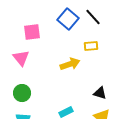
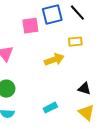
blue square: (68, 19) -> (52, 15), turned 35
pink square: (32, 32) -> (30, 26), moved

